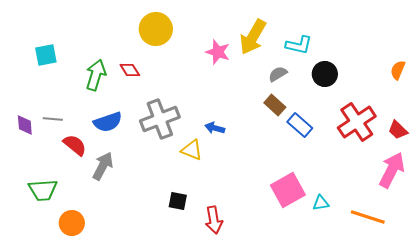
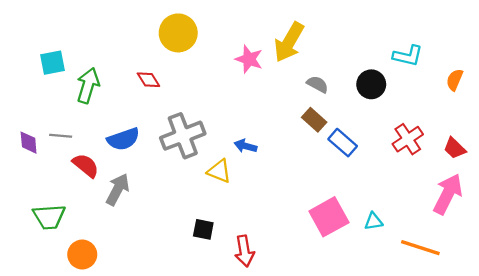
cyan L-shape: (299, 45) -> (408, 56), moved
gray semicircle: (278, 74) -> (318, 84), turned 60
green arrow: (96, 75) -> (88, 85), moved
red cross: (357, 122) -> (408, 139), size x0.7
cyan triangle: (321, 203) -> (374, 221), moved

